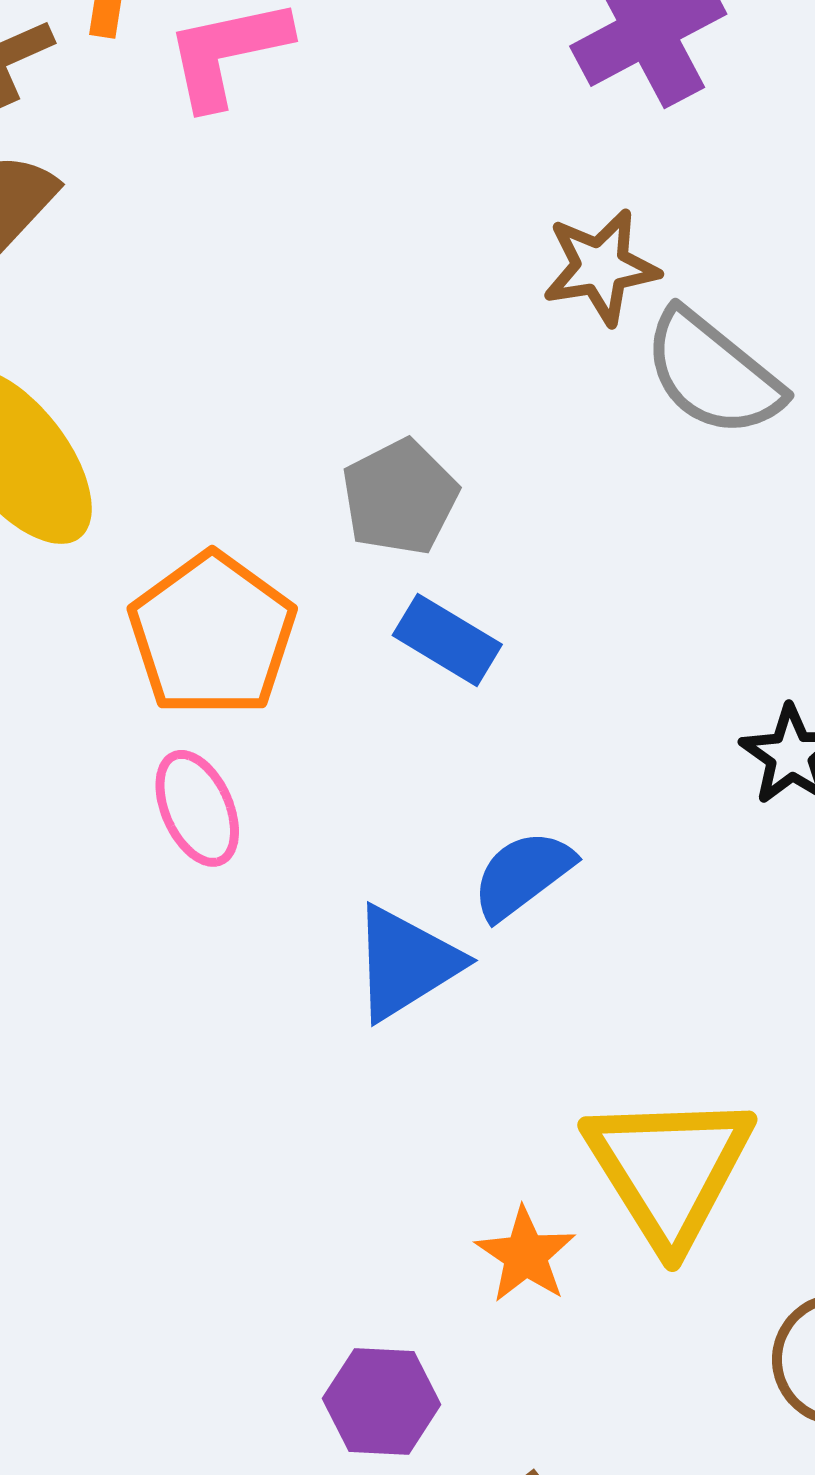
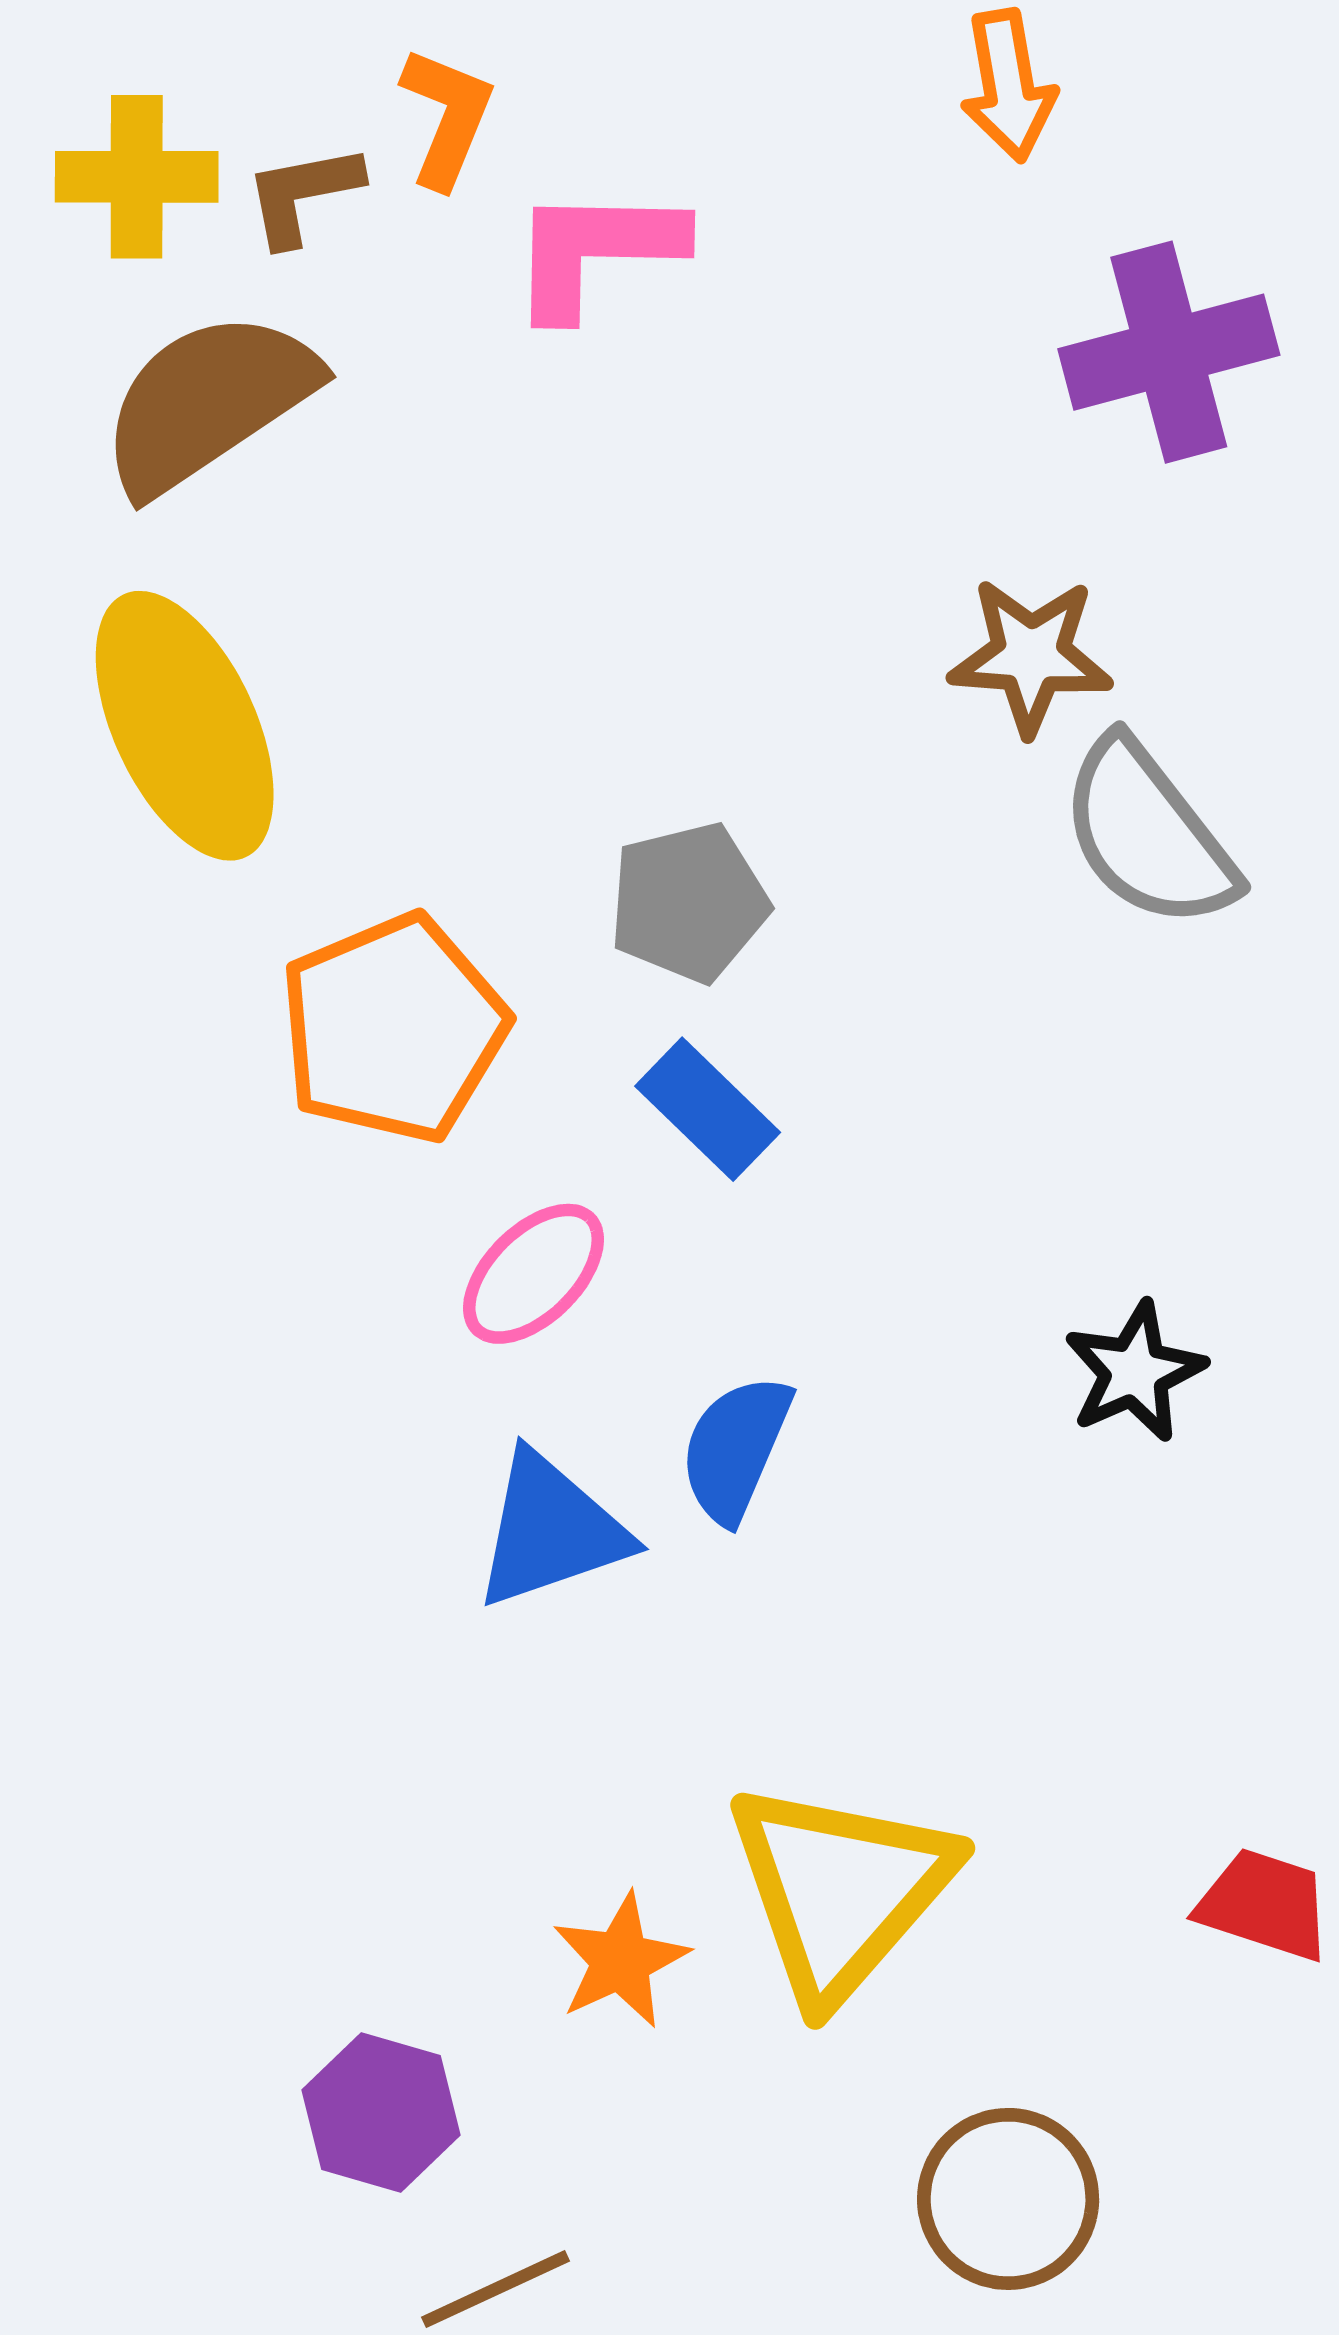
pink ellipse: (197, 808) -> (534, 1274), moved, turned 56
blue semicircle: (523, 875) -> (736, 1448), turned -43

